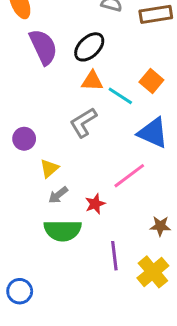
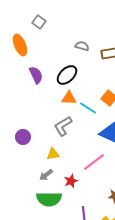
purple semicircle: (43, 47) -> (36, 75), size x0.7
yellow triangle: (49, 168) -> (53, 154), moved, turned 32

